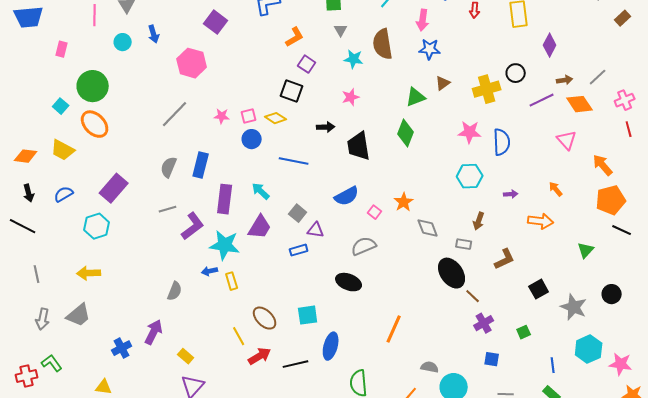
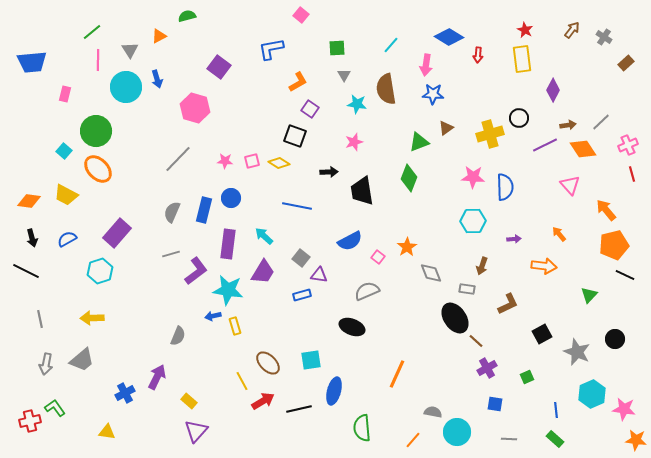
cyan circle: (123, 42) -> (126, 87), size x1.8
blue circle: (252, 139) -> (231, 198), moved

